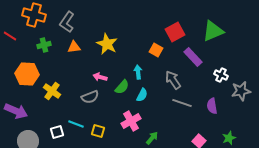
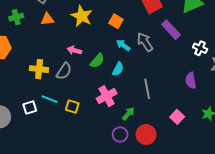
orange square: (156, 50) -> (116, 21), moved
cyan arrow: (138, 72) -> (123, 45), moved, turned -48
gray arrow: (173, 80) -> (145, 42), moved
yellow cross: (52, 91) -> (39, 69), moved, turned -30
gray semicircle: (90, 97) -> (64, 71), turned -36
gray line: (182, 103) -> (147, 89), moved, turned 60

